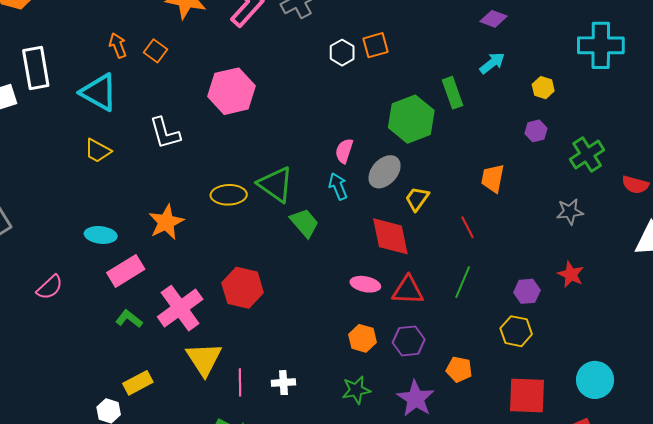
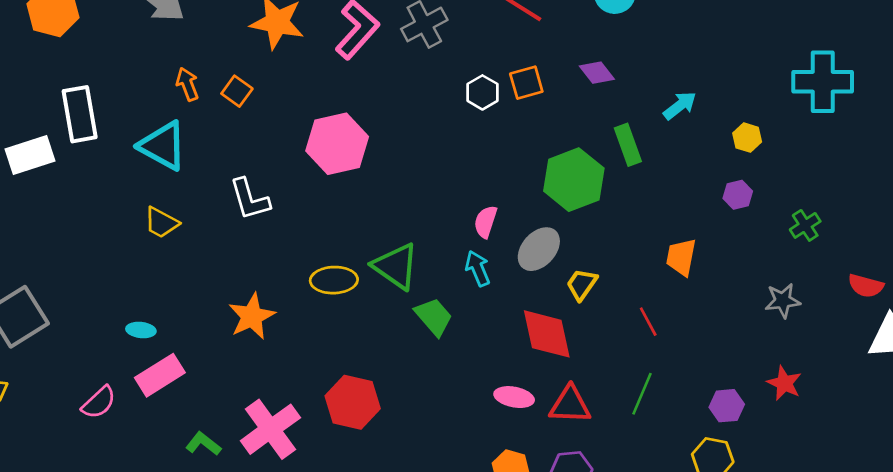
purple diamond: (493, 19) -> (597, 73), moved, turned 32
green cross: (587, 155) -> (805, 225), size x0.7
red semicircle: (635, 185) -> (866, 286), moved
cyan ellipse: (101, 235) -> (141, 330), moved, size x0.7
pink rectangle: (126, 271) -> (160, 375), moved

